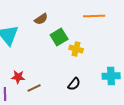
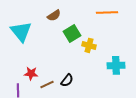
cyan cross: (111, 76) -> (116, 65), moved
black semicircle: (74, 84) -> (67, 80), moved

